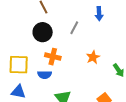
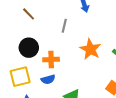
black circle: (43, 32) -> (29, 48), moved
orange star: (93, 57) -> (90, 49), size x1.5

